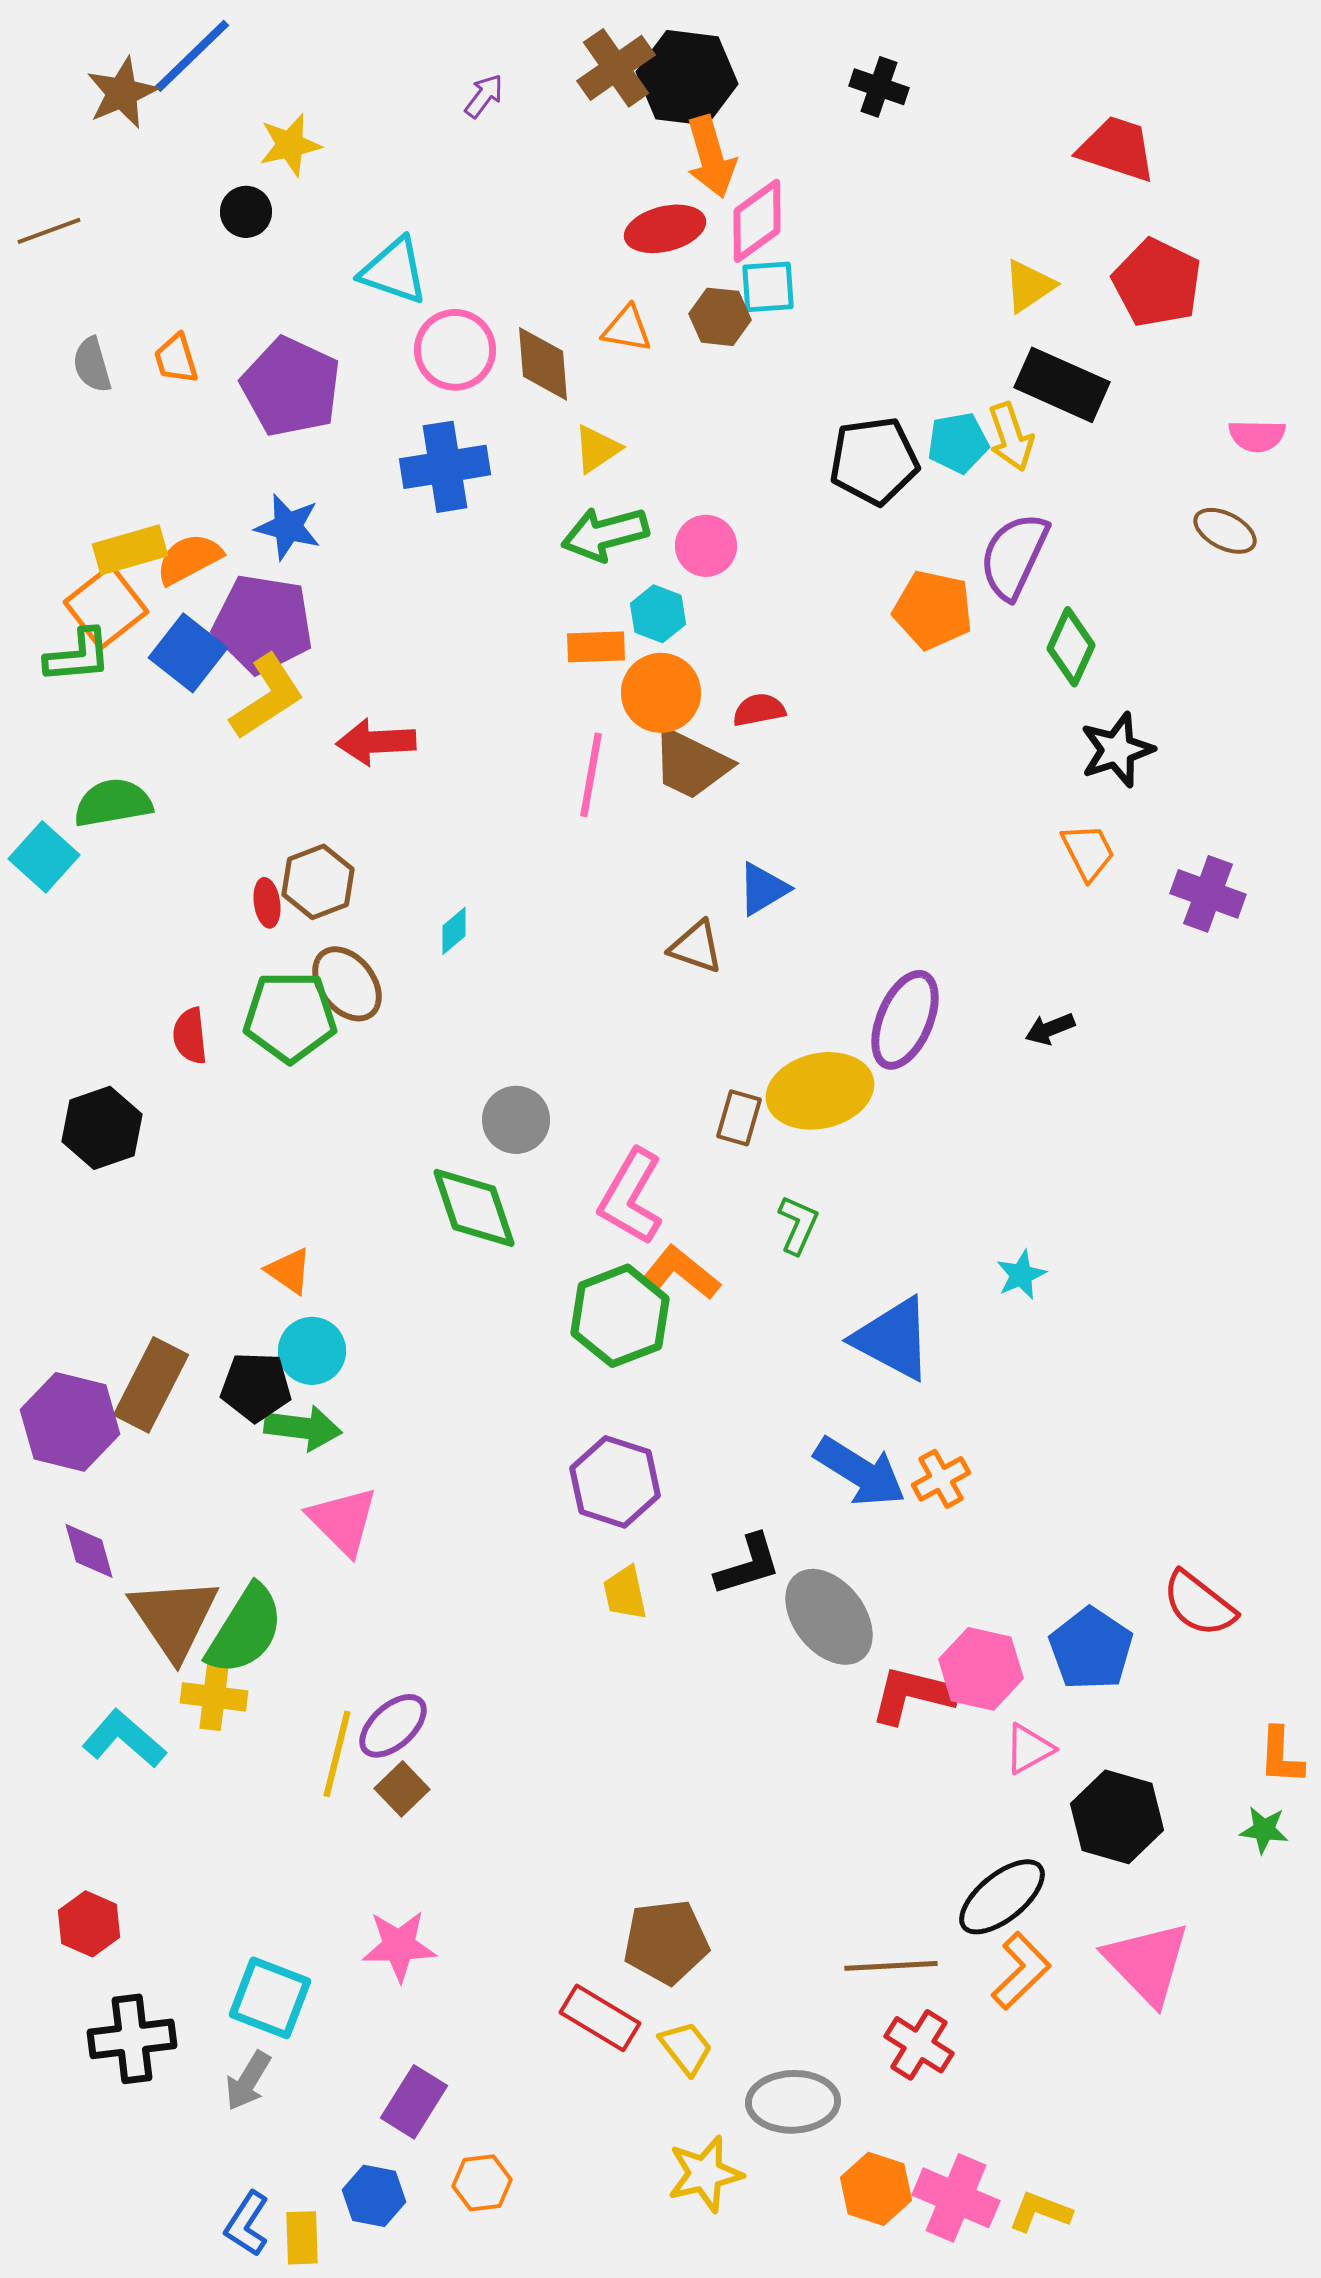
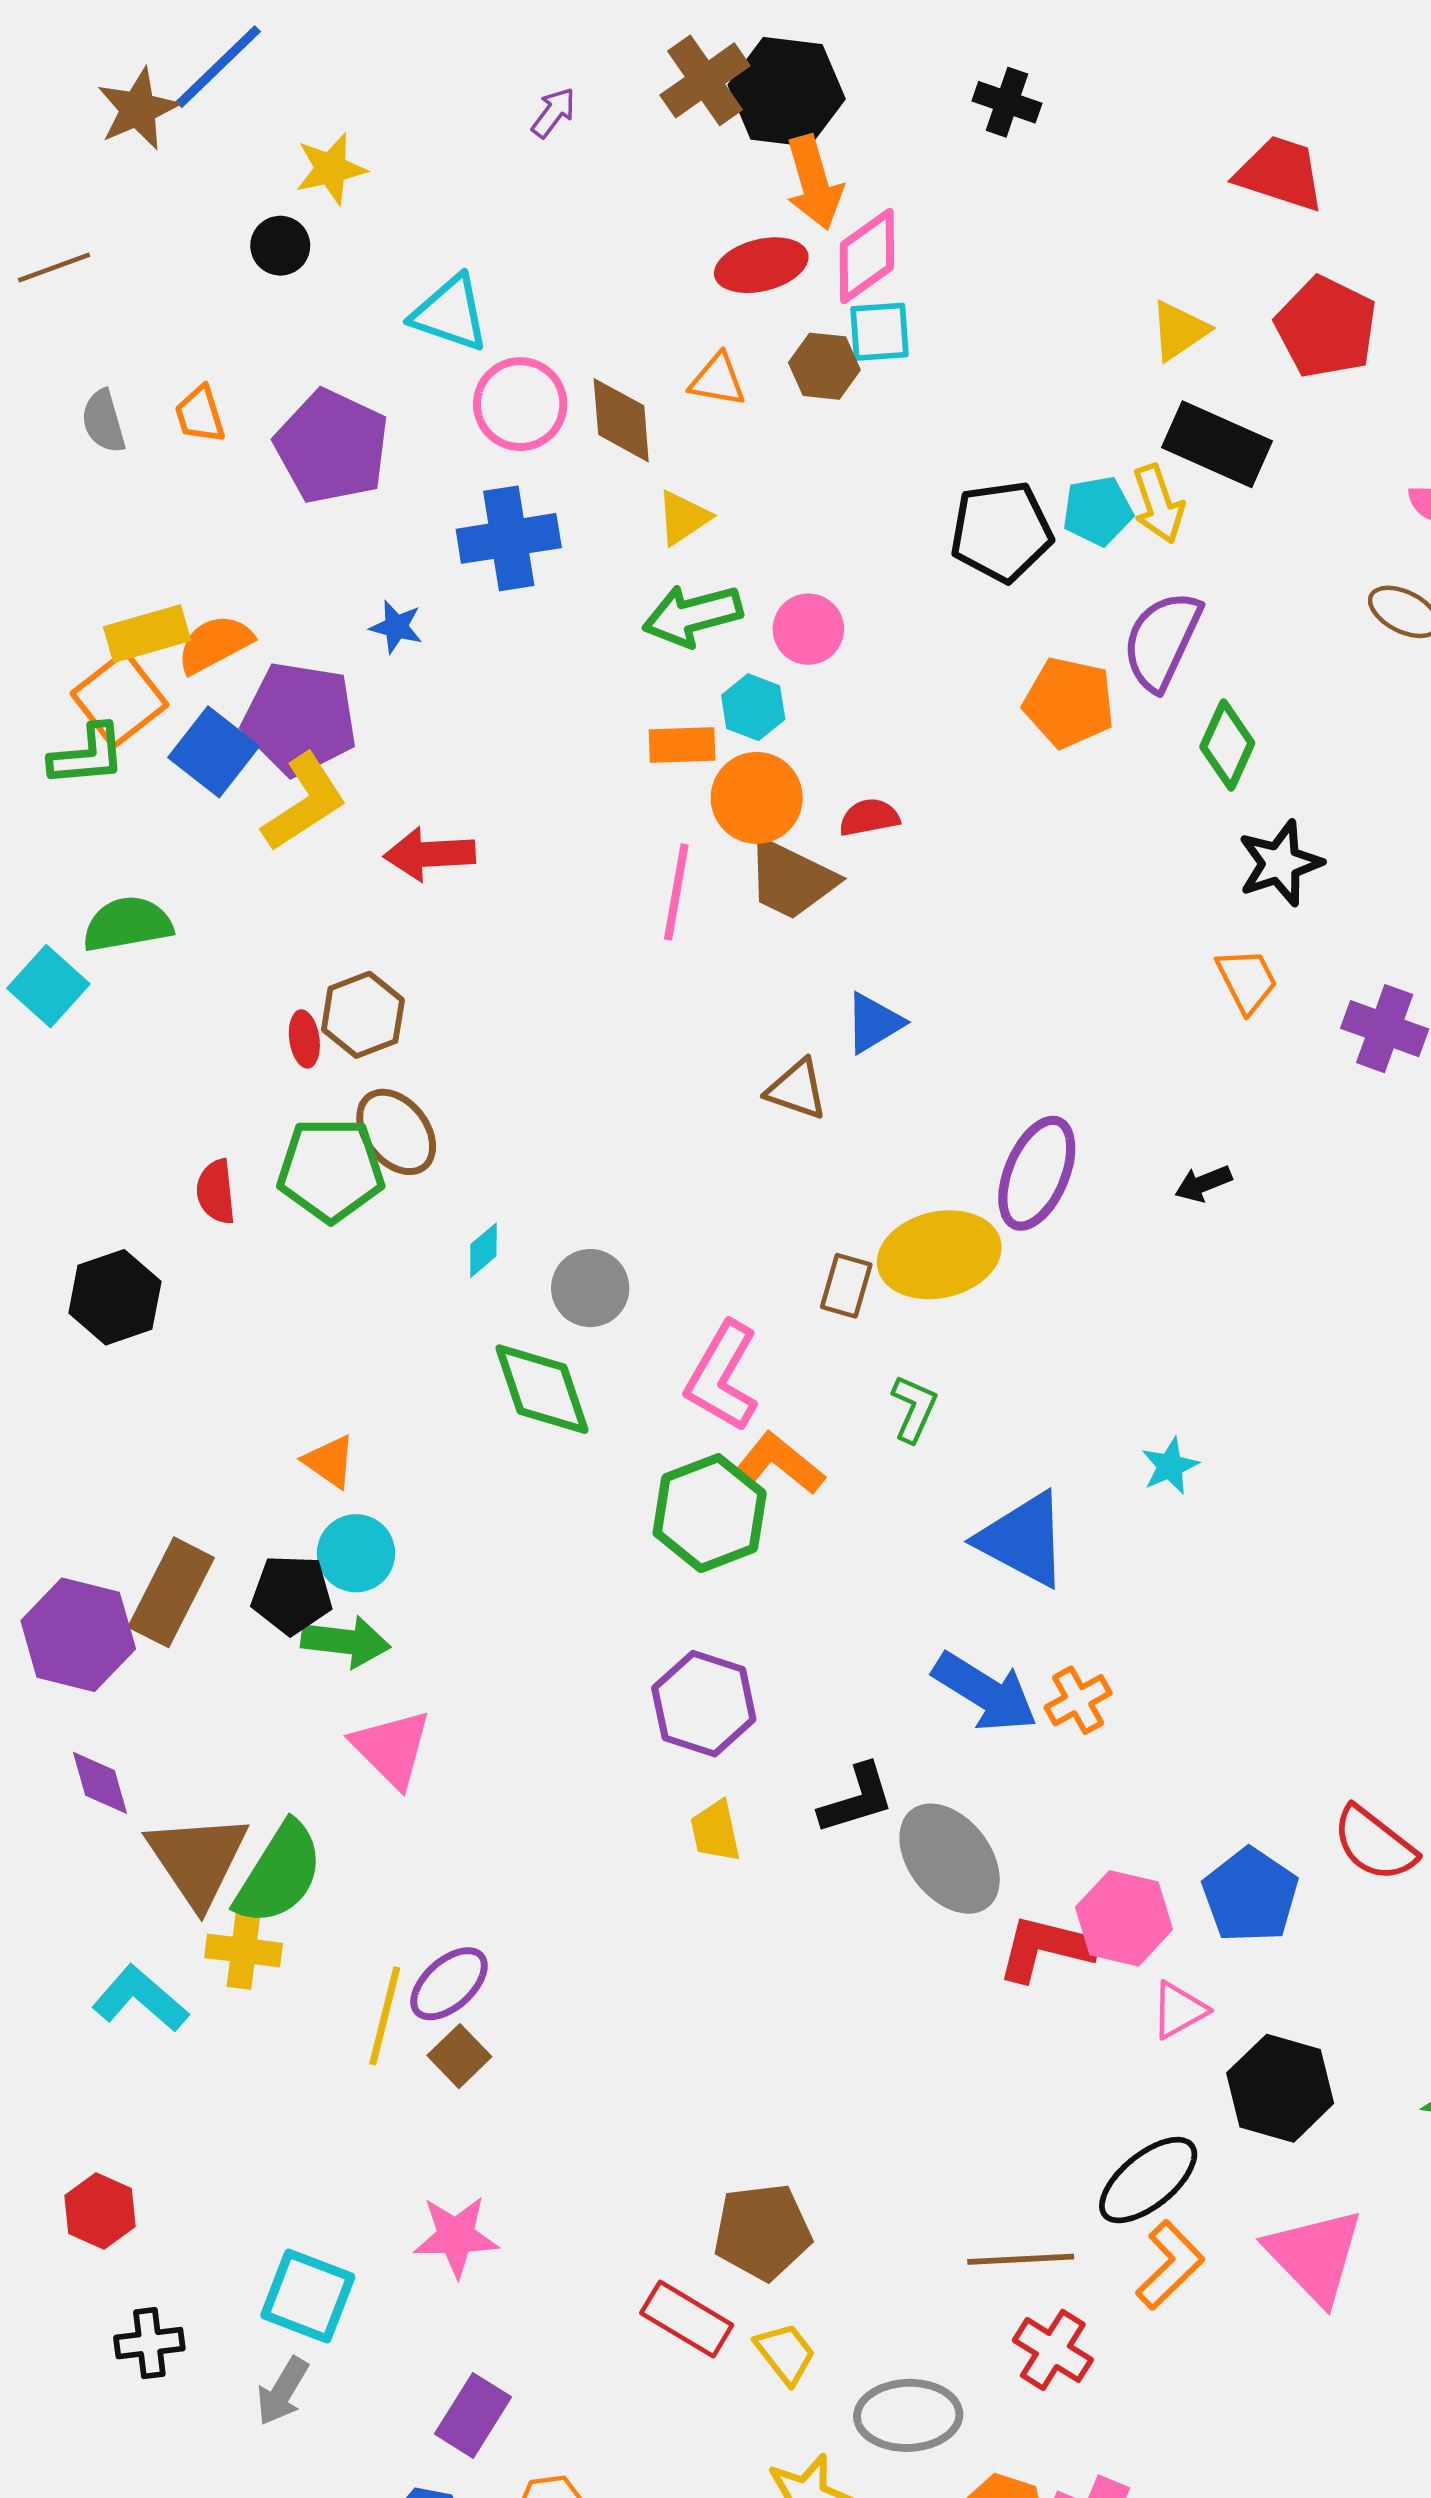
blue star: (288, 527) -> (396, 627), moved, size x0.7
cyan diamond: (454, 931) -> (483, 1250), moved
black cross: (132, 2039) -> (149, 2343), size x0.7

